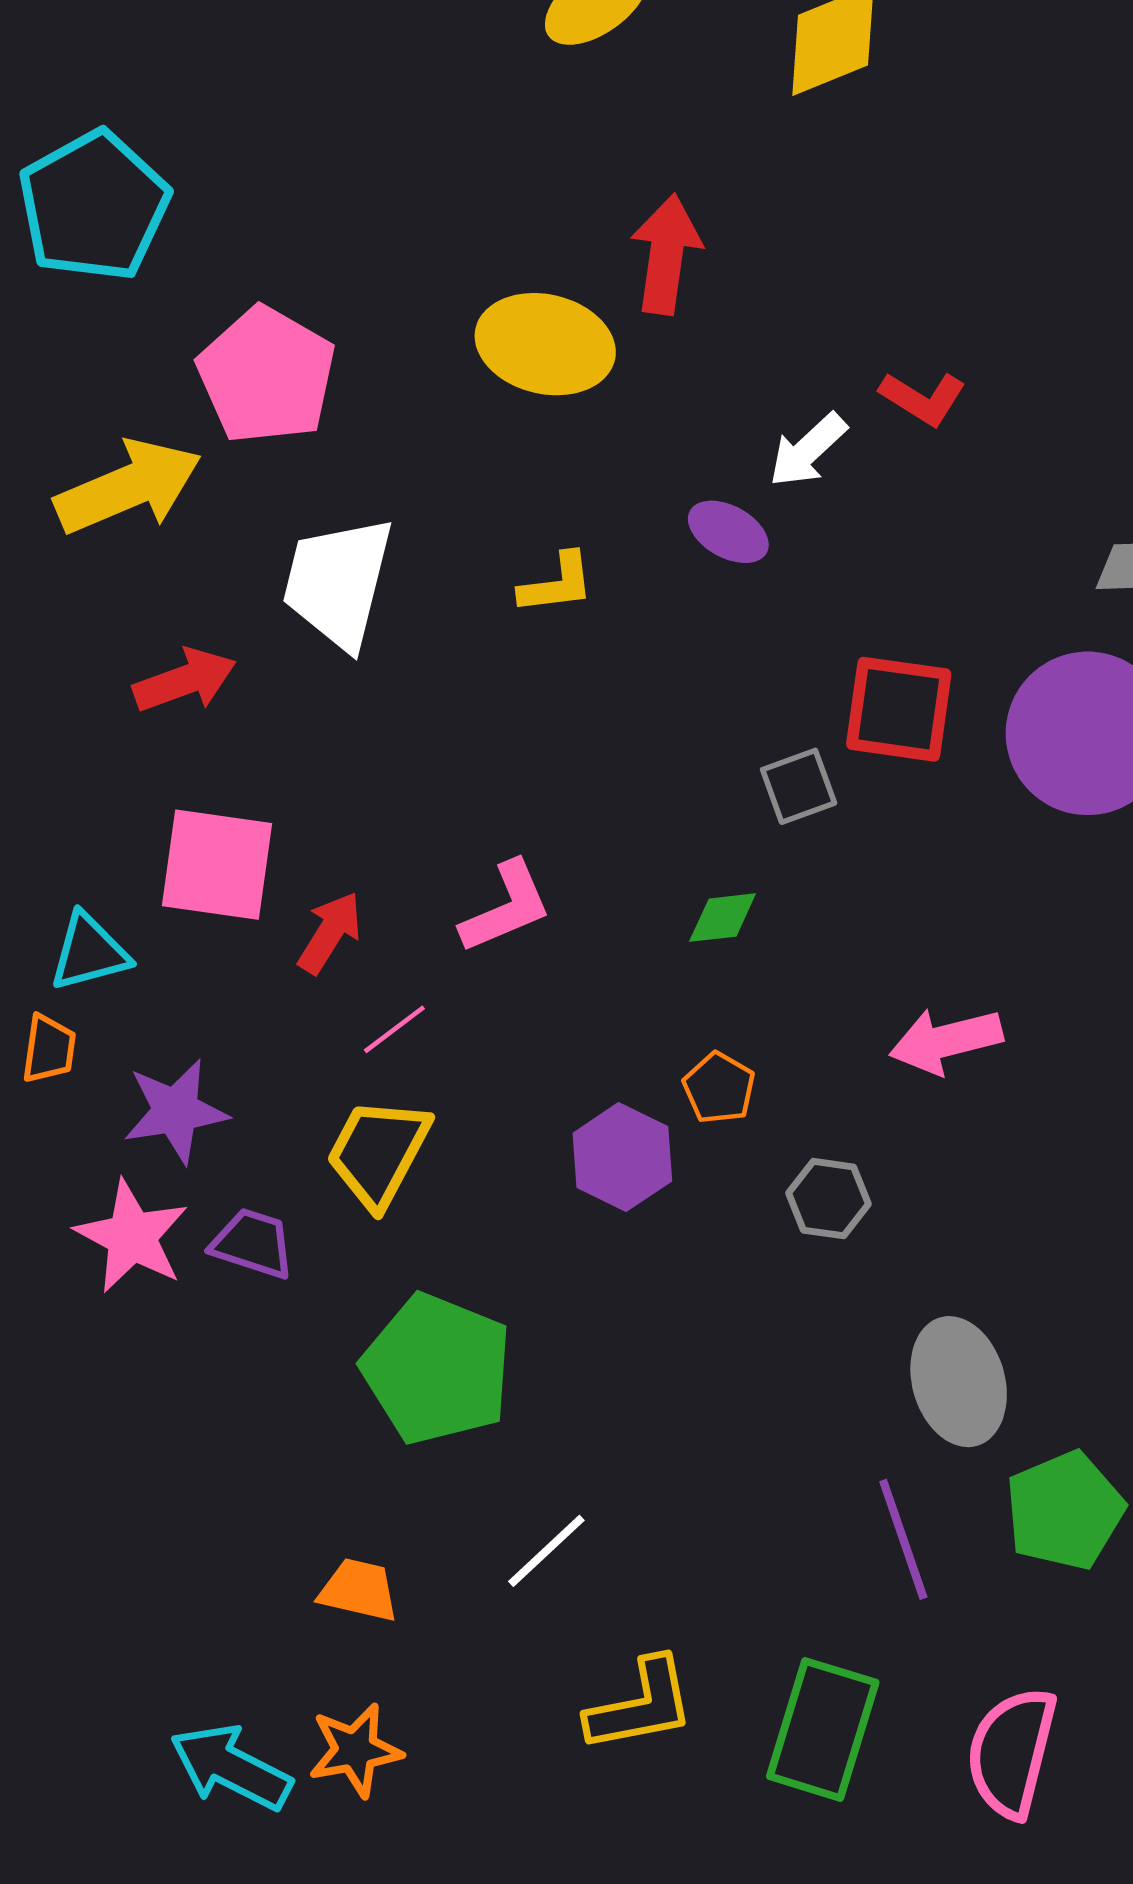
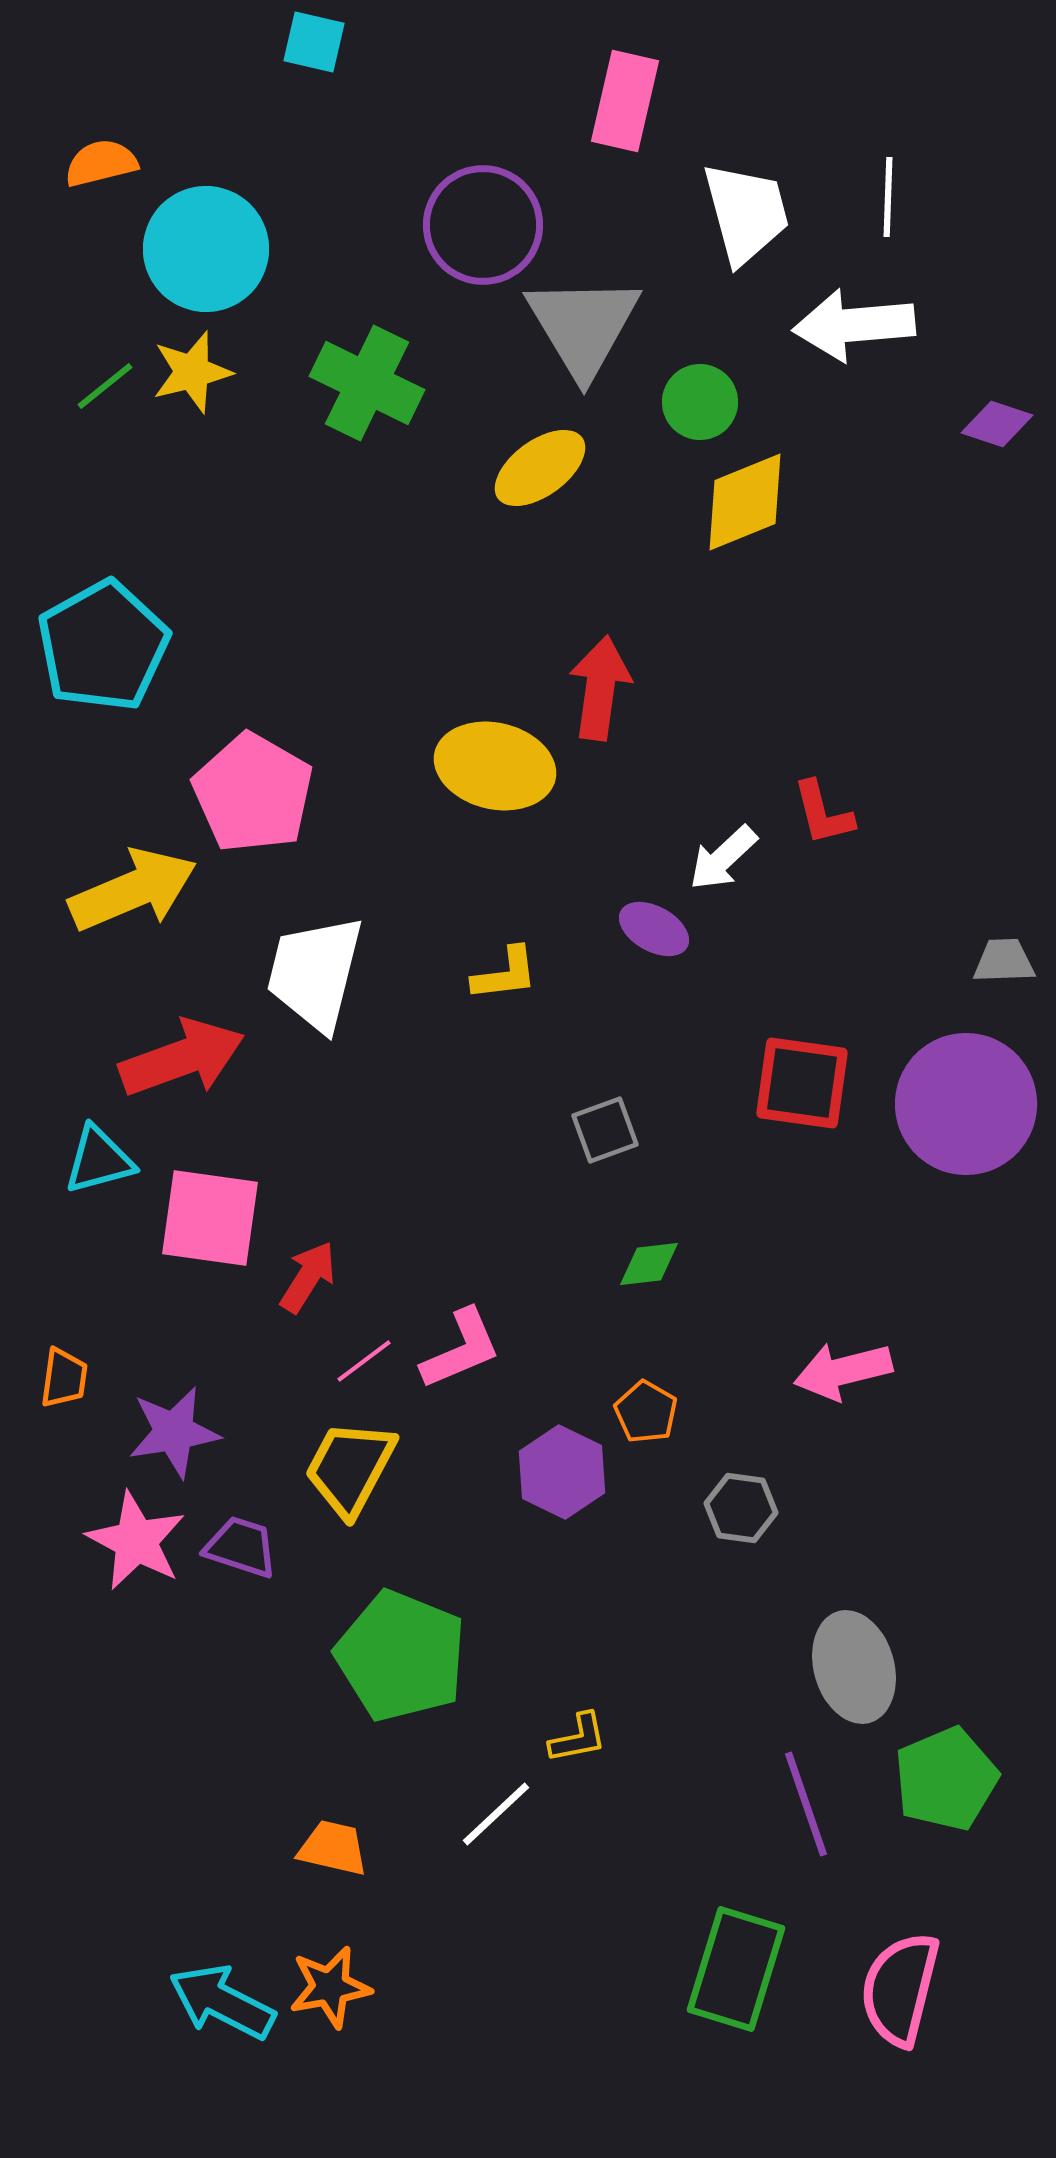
red L-shape: (923, 398) -> (823, 813), turned 44
red arrow: (185, 680) -> (182, 1058), size x1.4
gray square: (799, 786) -> (605, 1130), moved
pink L-shape: (506, 907) -> (461, 1349), moved
cyan triangle: (89, 952) -> (99, 1160), moved
yellow L-shape: (641, 1705) -> (578, 1738), moved, size x0.6

